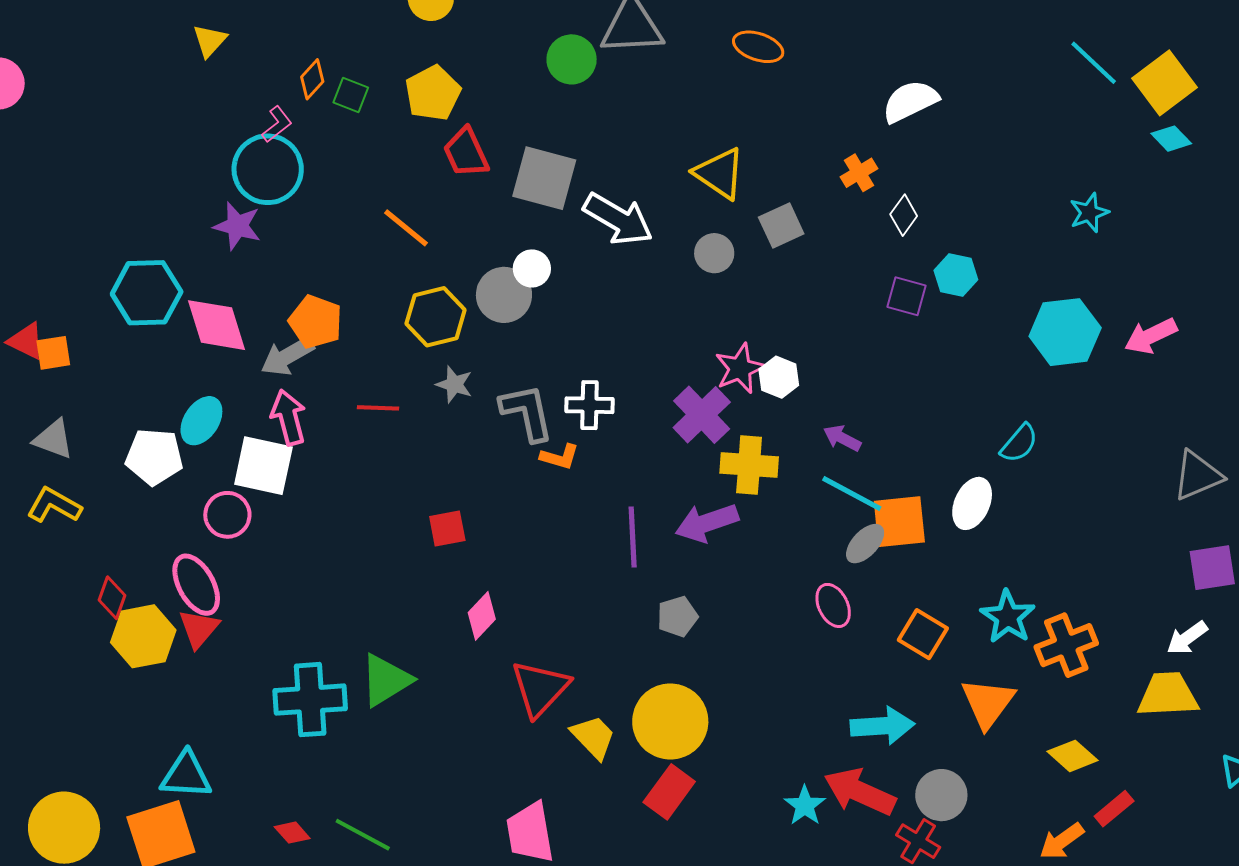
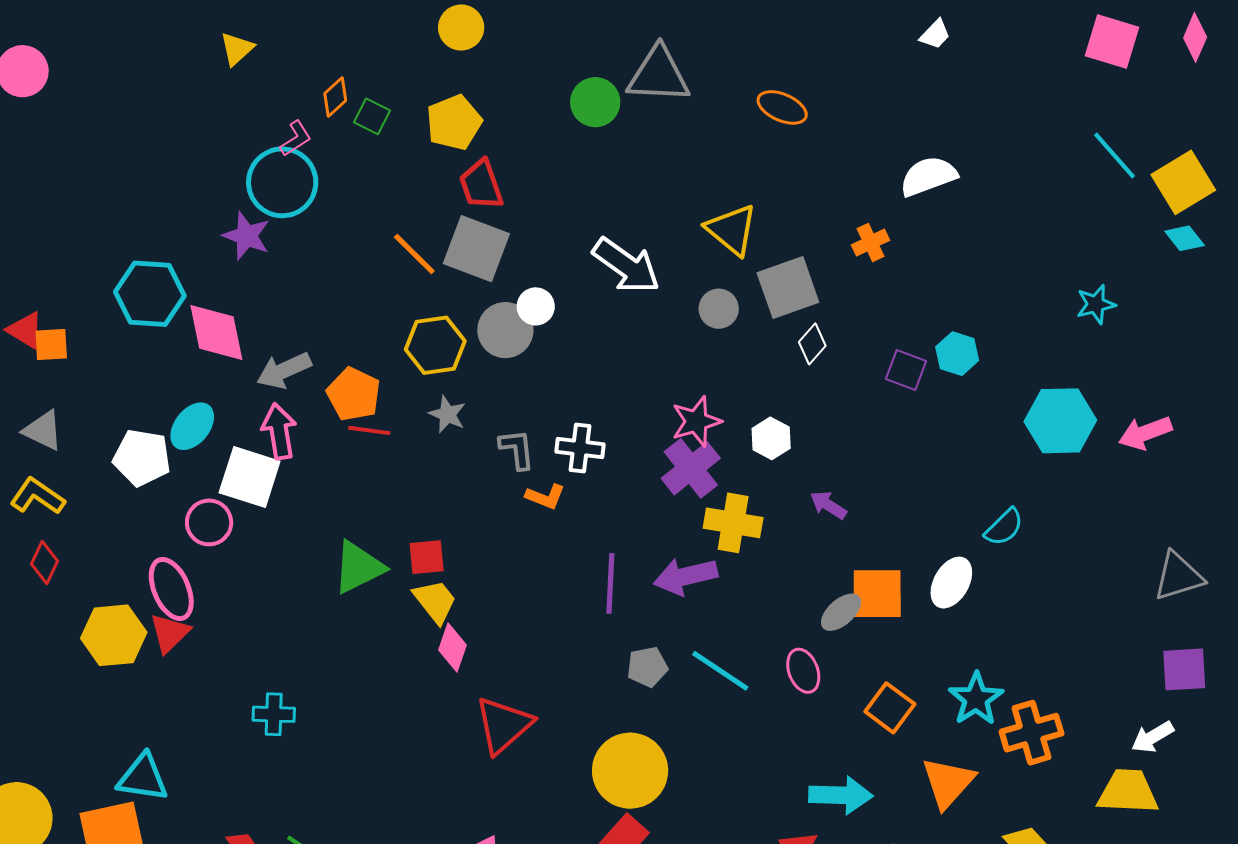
gray square: (544, 178) -> (476, 249), moved
white diamond: (904, 215) -> (812, 344), moved
gray square: (781, 225) -> (788, 288), size x1.4
orange pentagon: (316, 322) -> (354, 394), moved
pink star: (740, 368) -> (696, 421), moved
gray L-shape: (527, 412) -> (517, 449), size x0.7
cyan line: (852, 494) -> (720, 671), moved
red diamond: (112, 598) -> (45, 562), moved
pink diamond: (482, 616) -> (453, 647), turned -30
green triangle: (386, 680) -> (359, 567), moved
cyan cross: (310, 700) -> (274, 714), size x0.6
yellow trapezoid: (593, 737) -> (435, 601), moved

